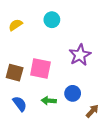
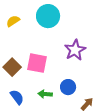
cyan circle: (52, 20) -> (48, 16), size x1.5
brown square: (15, 73) -> (12, 67), turned 30

